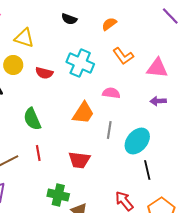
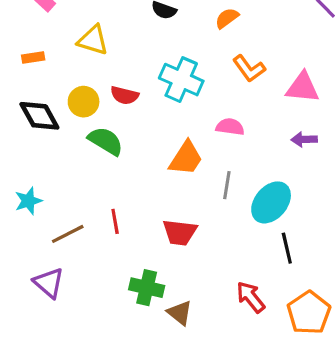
yellow circle: (13, 65) -> (84, 102), moved
green semicircle: (32, 119) -> (106, 141), moved, turned 145

